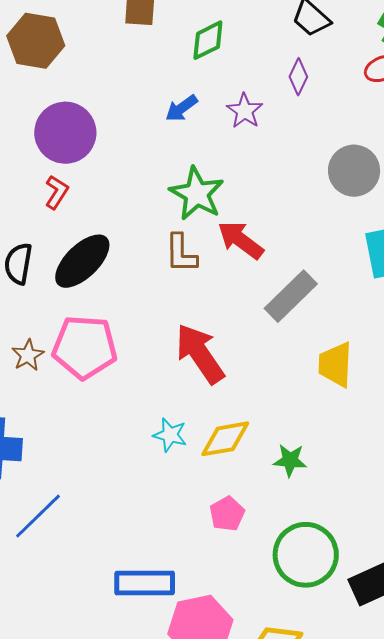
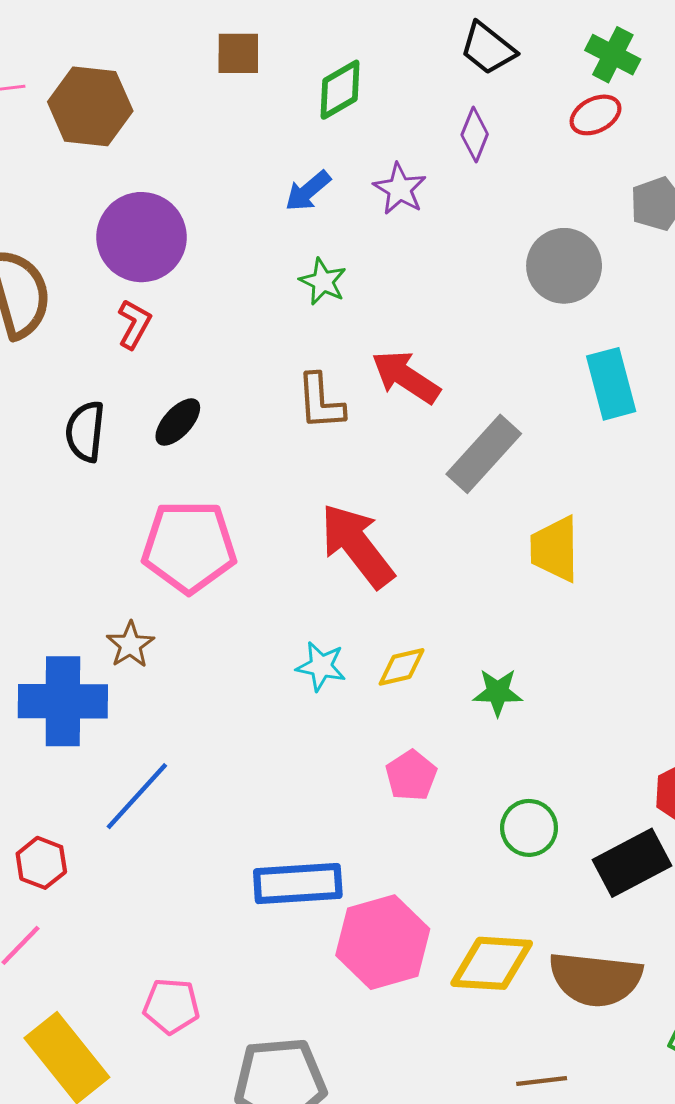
green star: (197, 194) -> (323, 282), moved, size x0.6
black ellipse: (82, 261) -> (178, 422), size x0.6
brown star: (28, 355) -> (130, 645), moved
yellow diamond: (225, 439) -> (402, 667), size x0.7
green circle: (306, 555) -> (529, 828), size x0.6

